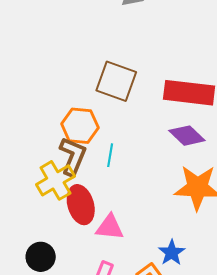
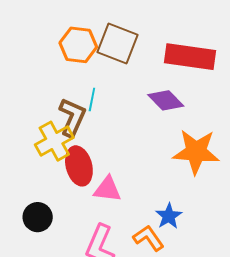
orange hexagon: (80, 126) -> (78, 45), moved
purple diamond: (187, 136) -> (166, 100), moved
cyan line: (110, 155) -> (92, 100), moved

